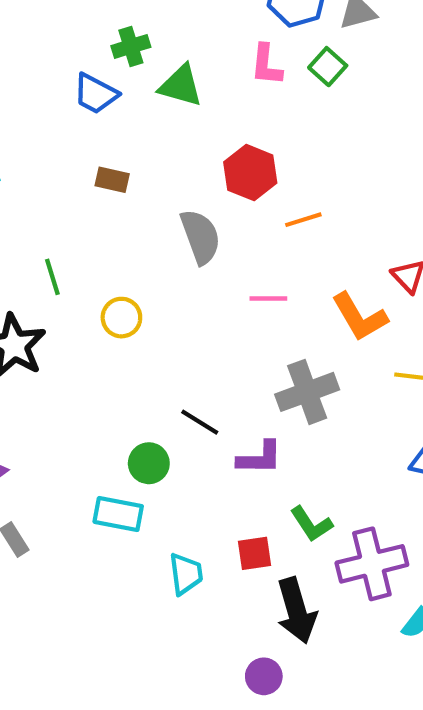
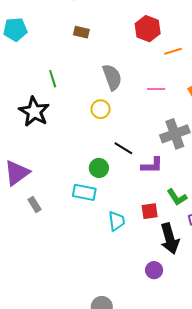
gray semicircle: (200, 237) -> (112, 77), moved
yellow circle: (121, 318) -> (101, 109), moved

